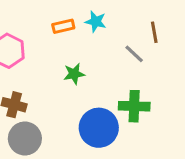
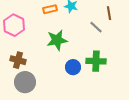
green star: (74, 74) -> (57, 40), size x1.5
blue circle: (99, 128) -> (73, 67), moved, size x0.6

